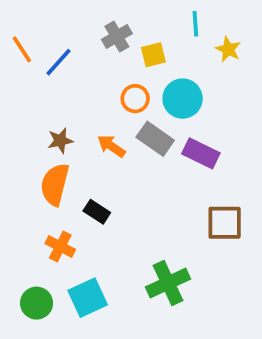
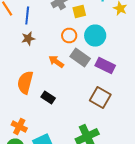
blue line: (58, 62) -> (27, 16), turned -36
brown star: (60, 141) -> (28, 38), moved
brown square: (225, 223) -> (100, 98), moved, turned 30
orange cross: (60, 246) -> (19, 126), moved

